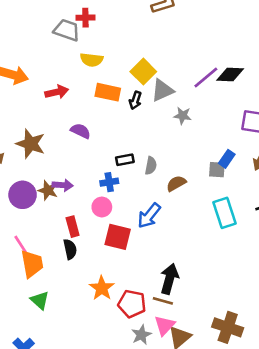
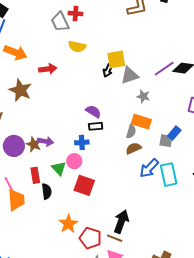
gray trapezoid: (67, 30) -> (60, 22), turned -140
yellow square: (143, 72) -> (116, 59), turned 30
orange rectangle: (108, 92) -> (141, 122), moved
black arrow: (135, 100) -> (108, 70), moved
purple semicircle: (81, 131) -> (93, 111), moved
brown star: (31, 144) -> (20, 90), moved
gray semicircle: (151, 166) -> (131, 131), moved
blue arrow: (149, 216) -> (149, 168), moved
red rectangle: (73, 227) -> (35, 175), moved
green triangle: (40, 300) -> (59, 168), moved

